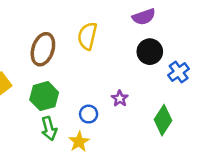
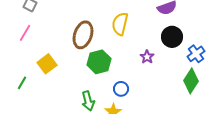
green hexagon: (44, 96) -> (99, 62), moved
purple star: (120, 98) -> (147, 57), moved
green diamond: (163, 120) -> (191, 81), moved

